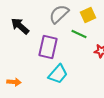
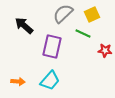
cyan trapezoid: (58, 74) -> (50, 80), moved

